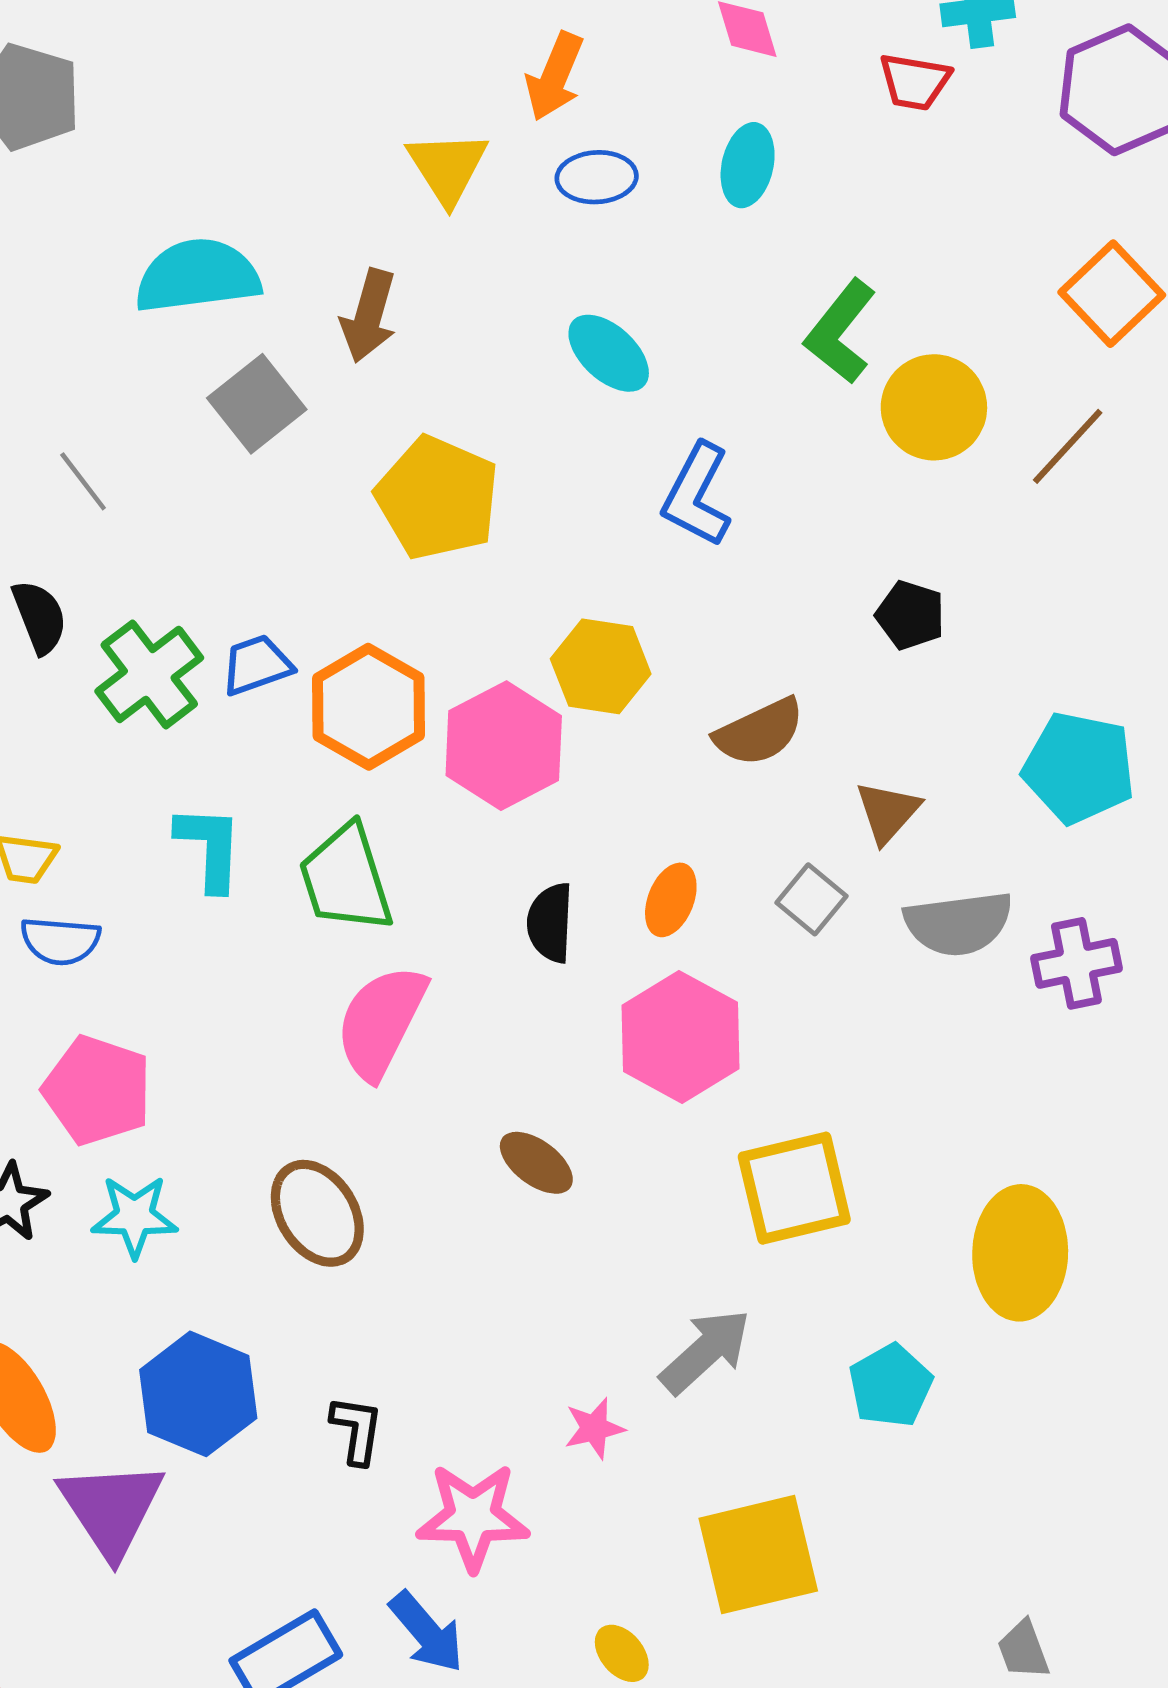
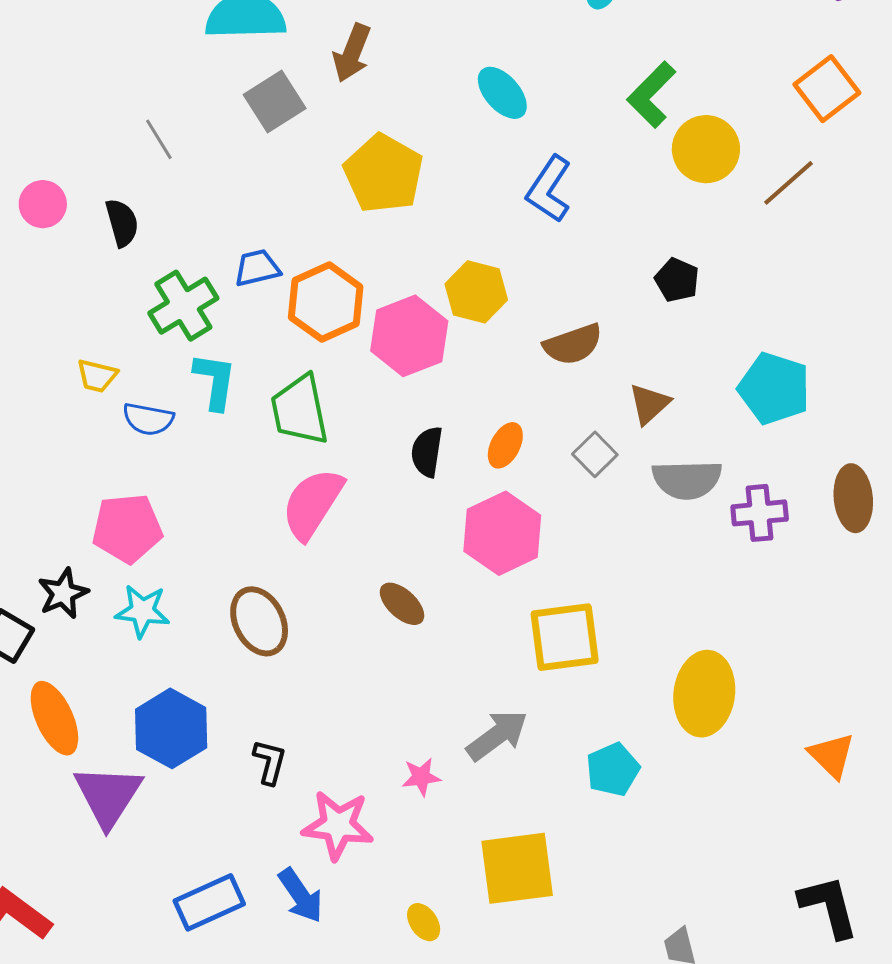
green cross: (149, 674) -> (183, 306), moved
blue semicircle: (60, 941) -> (148, 419), moved
pink pentagon: (97, 1090) -> (127, 528), turned -30

